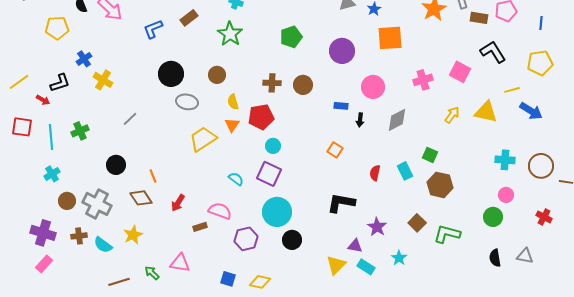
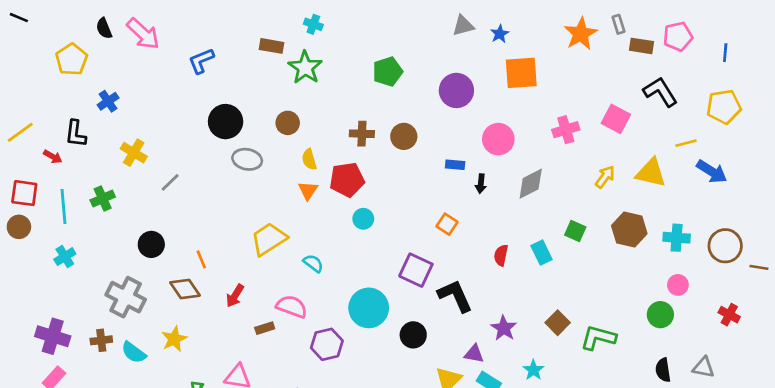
brown rectangle: (189, 18) -> (271, 46), moved, turned 48
yellow pentagon: (57, 28) -> (72, 59), turned -30
yellow cross: (103, 80) -> (134, 153), moved
black L-shape: (60, 83) -> (76, 134), turned 115
yellow trapezoid: (203, 139) -> (269, 239), moved
purple square: (269, 174) -> (416, 270), moved
brown hexagon: (440, 185) -> (629, 230), moved
brown circle: (67, 201) -> (19, 227), moved
black L-shape: (341, 203) -> (455, 296), turned 56
black circle: (292, 240) -> (413, 335), moved

